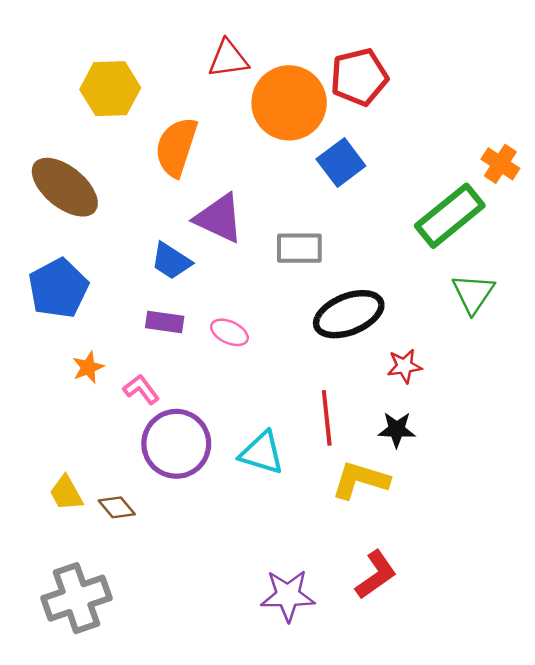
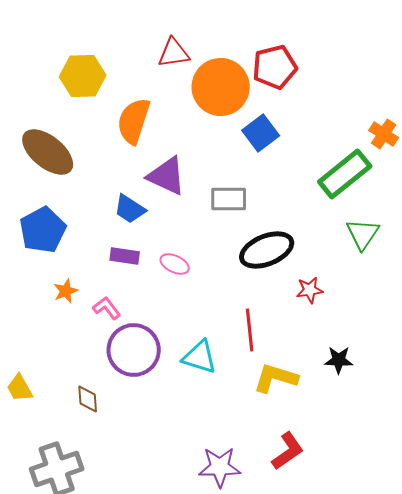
black star: (397, 430) -> (339, 360), moved
yellow trapezoid: (66, 493) -> (20, 388), moved
brown diamond: (117, 507) -> (88, 399), turned 36

